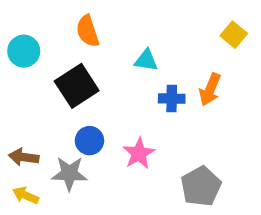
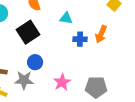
pink star: (139, 153) -> (62, 82), moved
gray pentagon: (201, 186) -> (96, 87), turned 30

